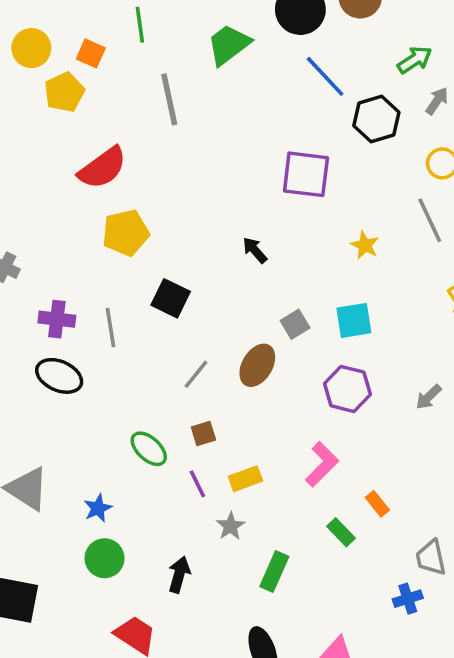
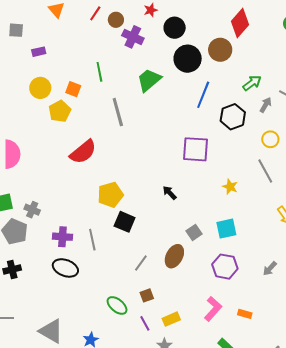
blue line: (325, 76) -> (203, 95), turned 68
yellow pentagon: (126, 233) -> (110, 195), moved
orange rectangle: (377, 504) -> (245, 314), moved, turned -32

